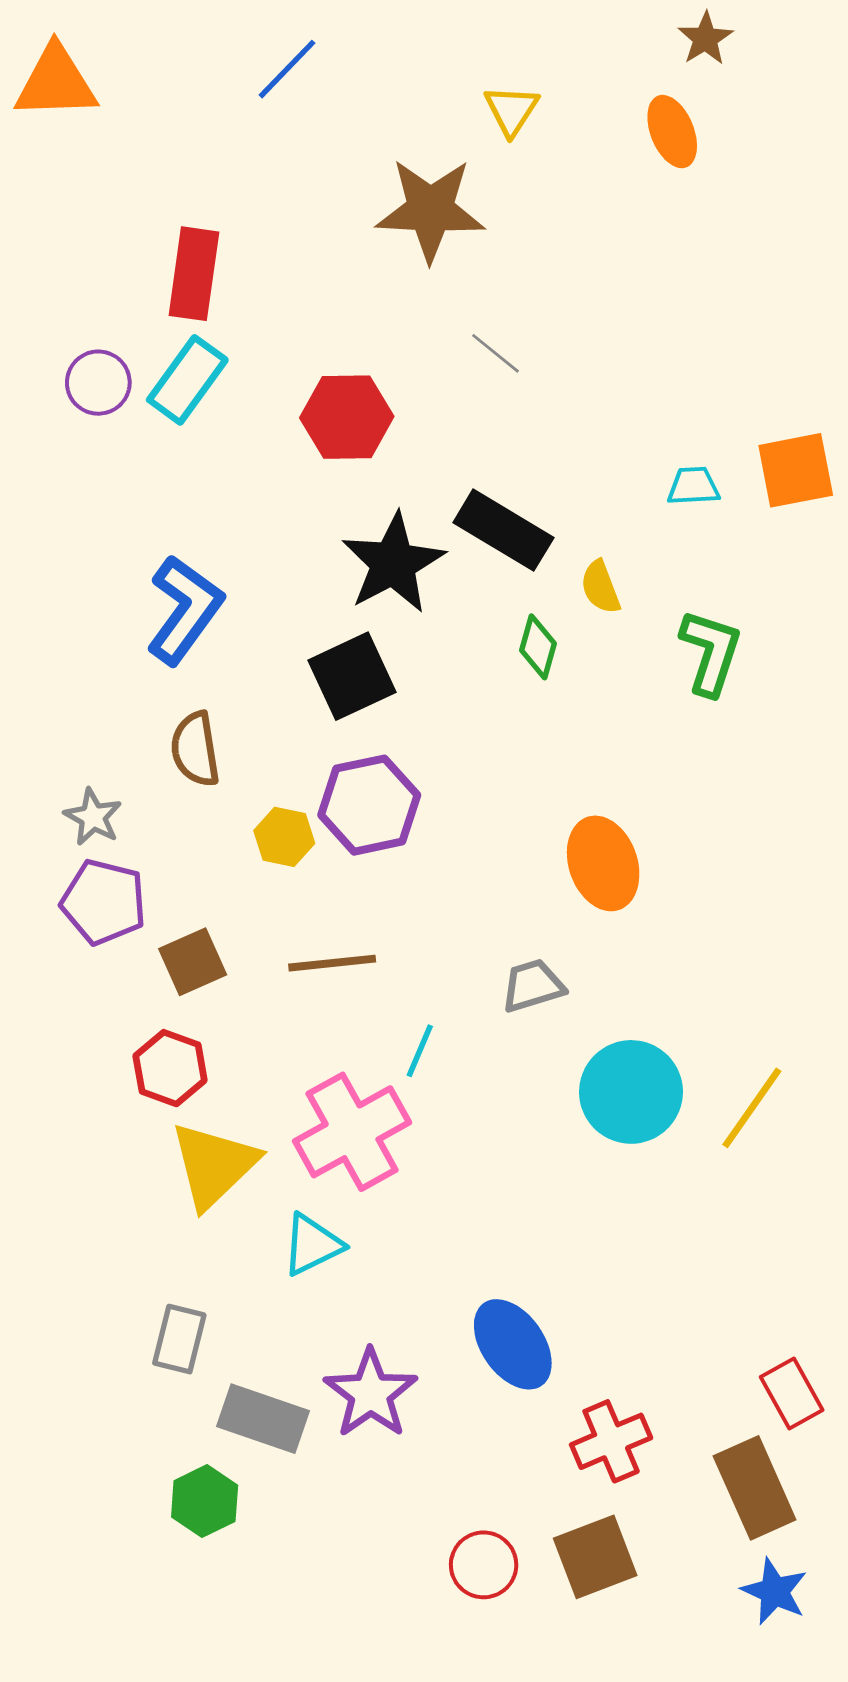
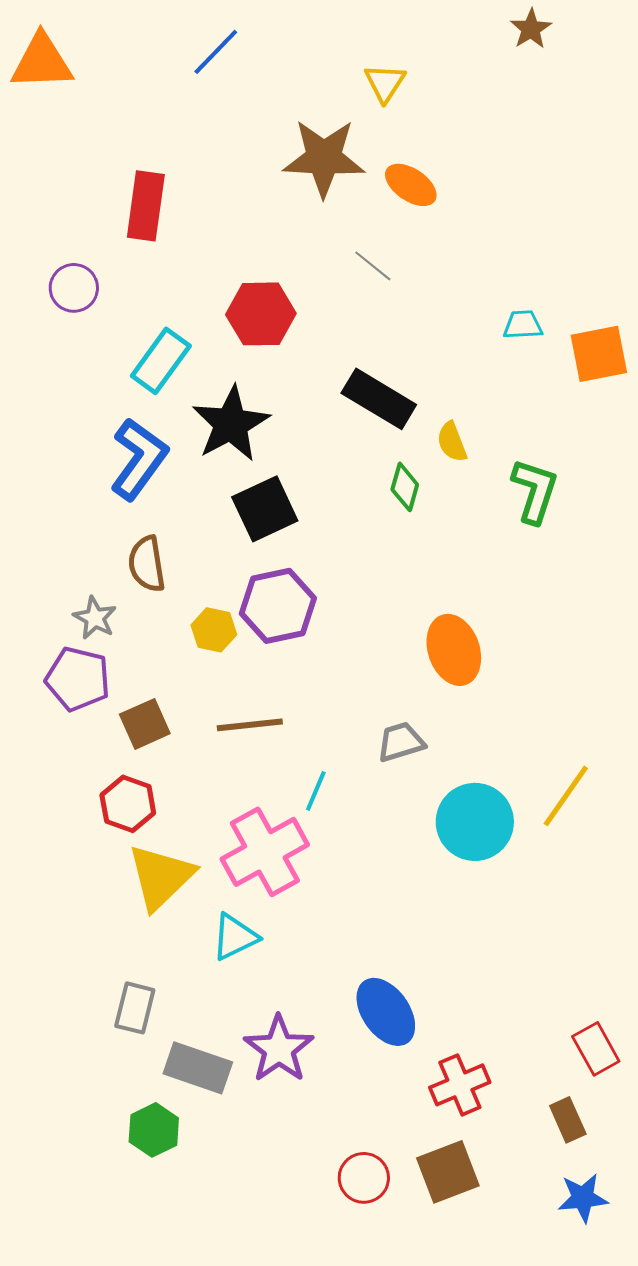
orange ellipse: (672, 132) -> (411, 185), moved, turned -34
cyan rectangle: (187, 380) -> (161, 361), moved
cyan trapezoid: (693, 486) -> (523, 325), moved
black star: (393, 563) -> (231, 424), moved
gray star: (93, 817) -> (95, 618), moved
yellow line: (752, 1108) -> (566, 796), moved
brown rectangle: (755, 1488) -> (568, 1120), size x0.6
blue star: (774, 1591) -> (583, 1198), turned -30

